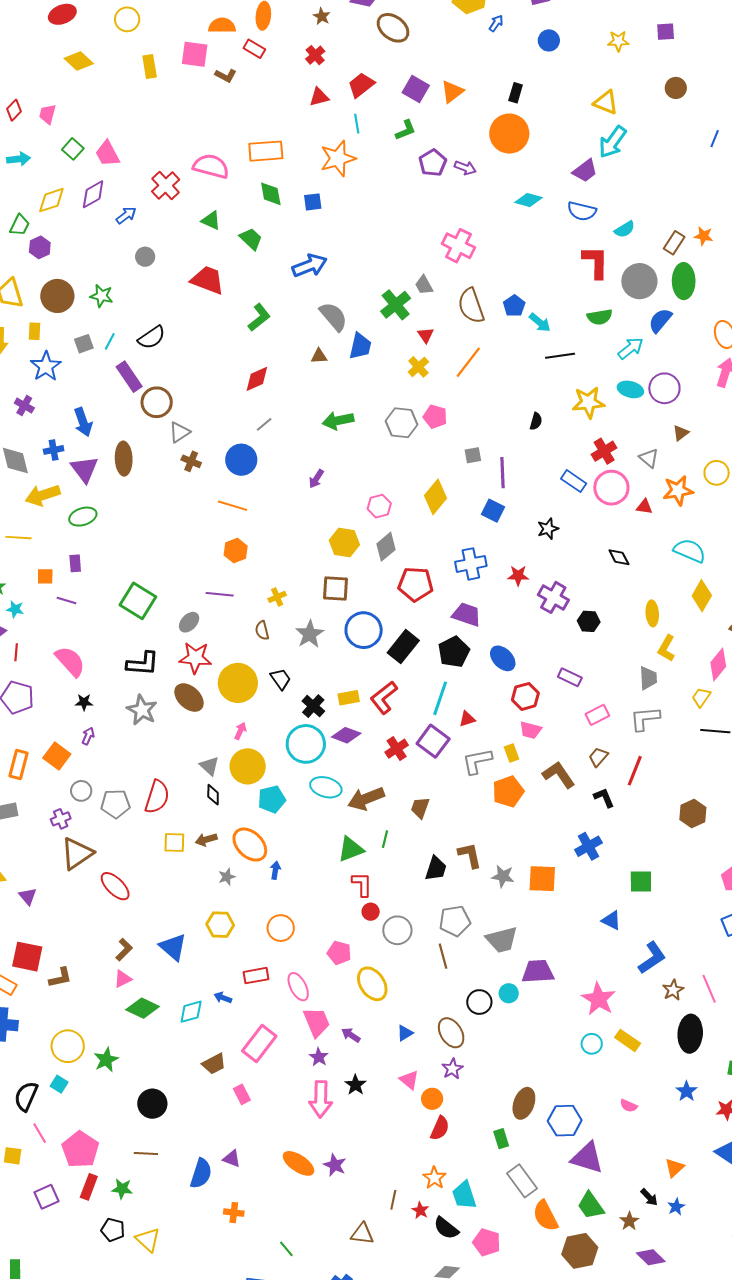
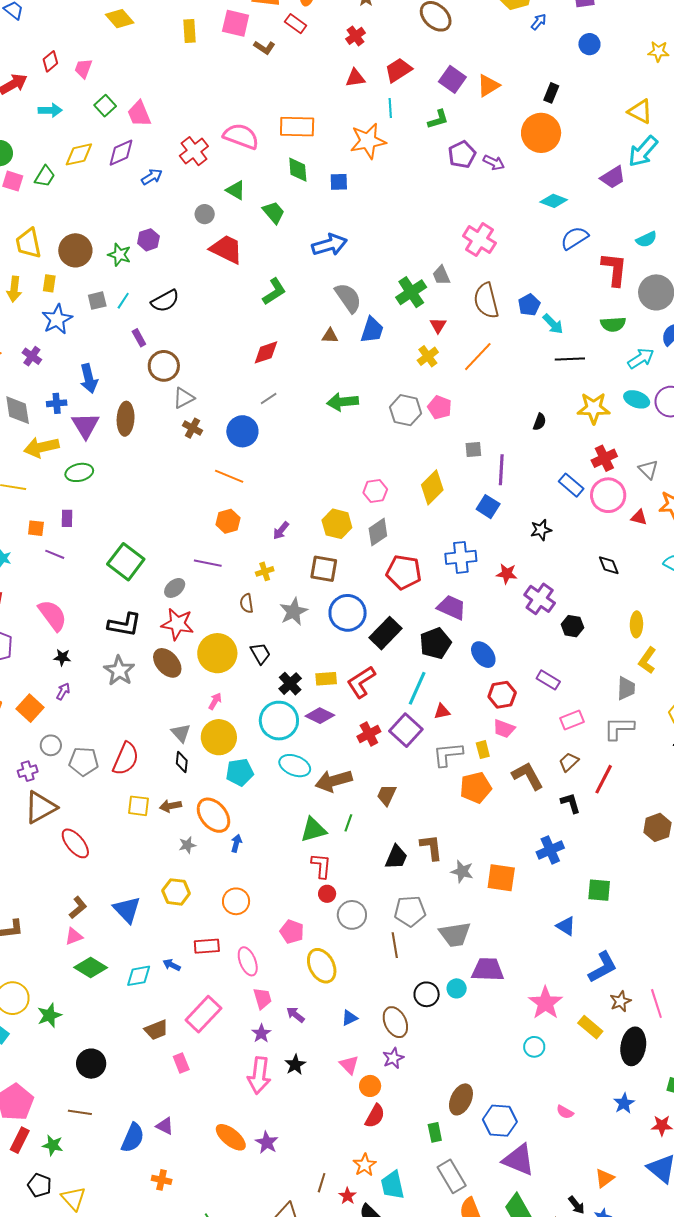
blue semicircle: (582, 211) -> (574, 238), moved, turned 128
purple hexagon: (40, 247) -> (148, 240), moved
gray circle: (145, 257) -> (205, 214), moved
purple rectangle: (129, 377) -> (139, 338), size x0.6
purple arrow: (316, 479) -> (281, 531), moved
pink trapezoid: (317, 1022) -> (262, 998), size x0.7
yellow rectangle: (628, 1040) -> (590, 1027), moved

